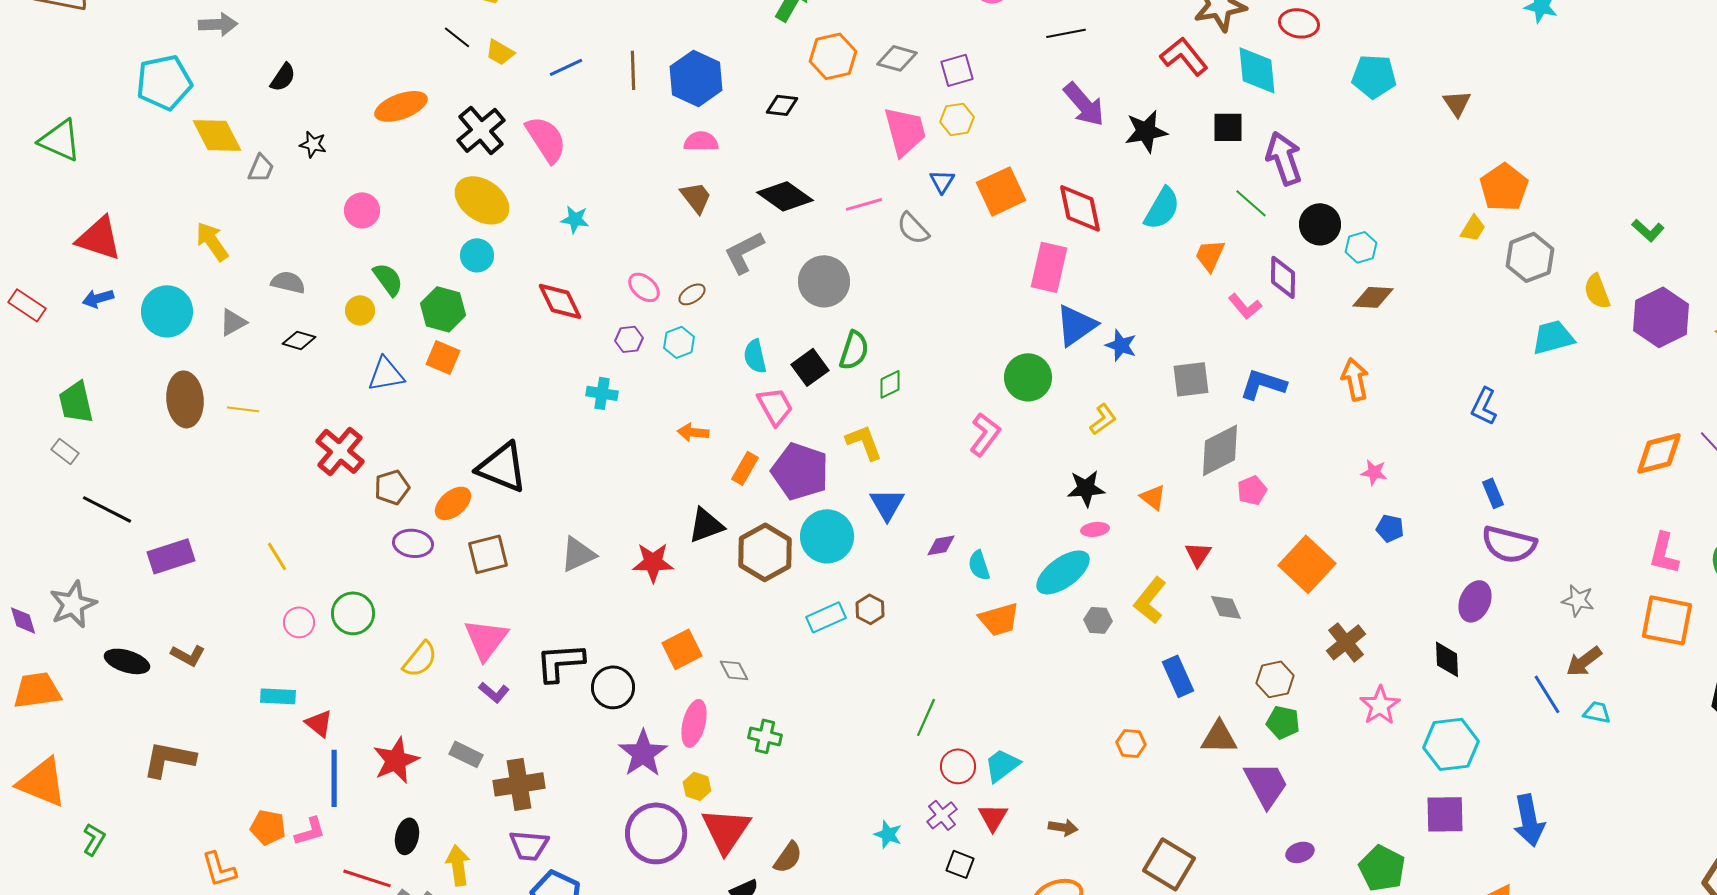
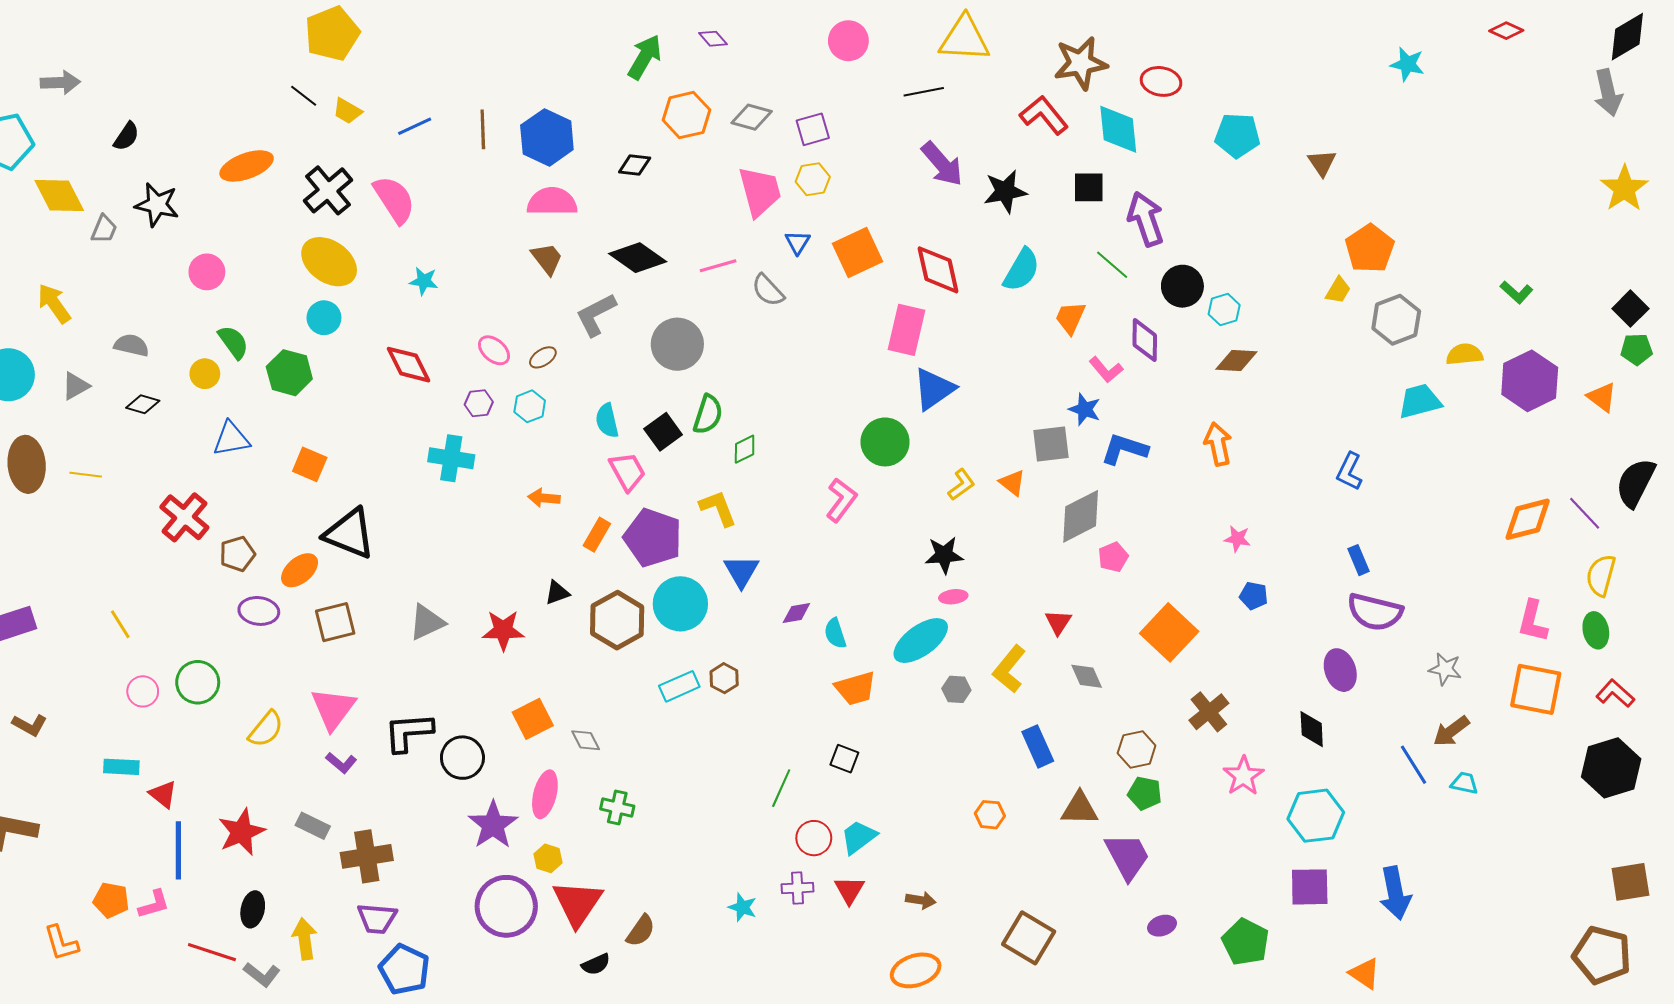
pink semicircle: (701, 141) -> (552, 202), size x1.4
black star: (313, 144) -> (157, 205), size x1.6
yellow semicircle: (1597, 291) -> (1464, 354), turned 105
blue star: (1121, 345) -> (1085, 409), moved
orange square: (443, 357) -> (310, 464), moved
cyan cross: (602, 393) -> (451, 458), size x1.4
orange triangle: (1153, 497) -> (1012, 483), moved
black triangle: (706, 525) -> (557, 593), size x0.7
purple ellipse: (1475, 601) -> (1340, 670), turned -42
purple cross: (942, 815) -> (797, 888), turned 36
black square: (960, 864) -> (844, 759), moved

